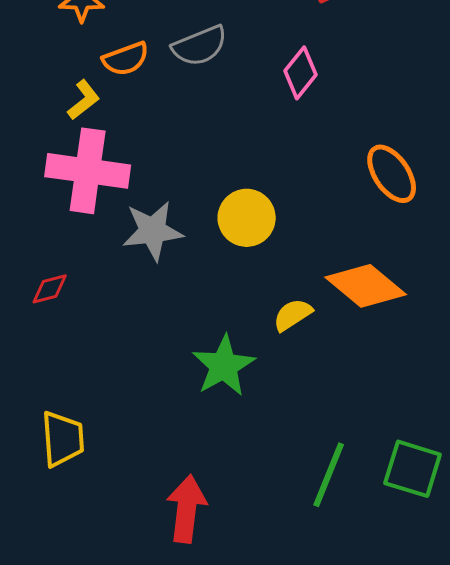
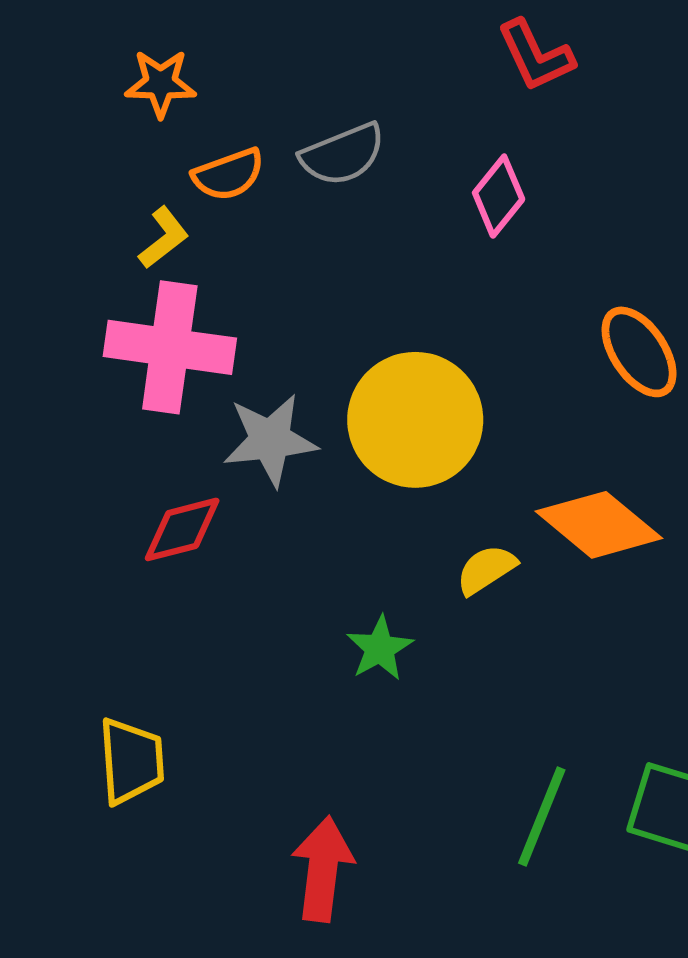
yellow circle: (247, 218) -> (415, 420), size x1.5
red diamond: (50, 289) -> (182, 529), moved, size x1.4
green star: (224, 366) -> (380, 648), size x0.7

